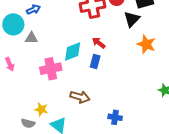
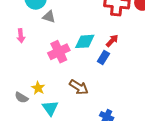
red arrow: (99, 43) -> (112, 41), turned 80
pink cross: (51, 69) -> (59, 52), turned -30

